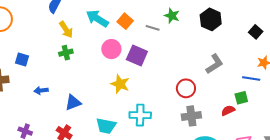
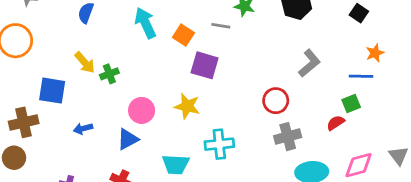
cyan arrow: (97, 19) -> (145, 23), turned 40
orange square: (125, 21) -> (183, 35), moved
yellow arrow: (66, 30) -> (85, 63), moved
pink circle: (111, 49) -> (142, 110), moved
blue square: (22, 60) -> (52, 91), size x1.5

